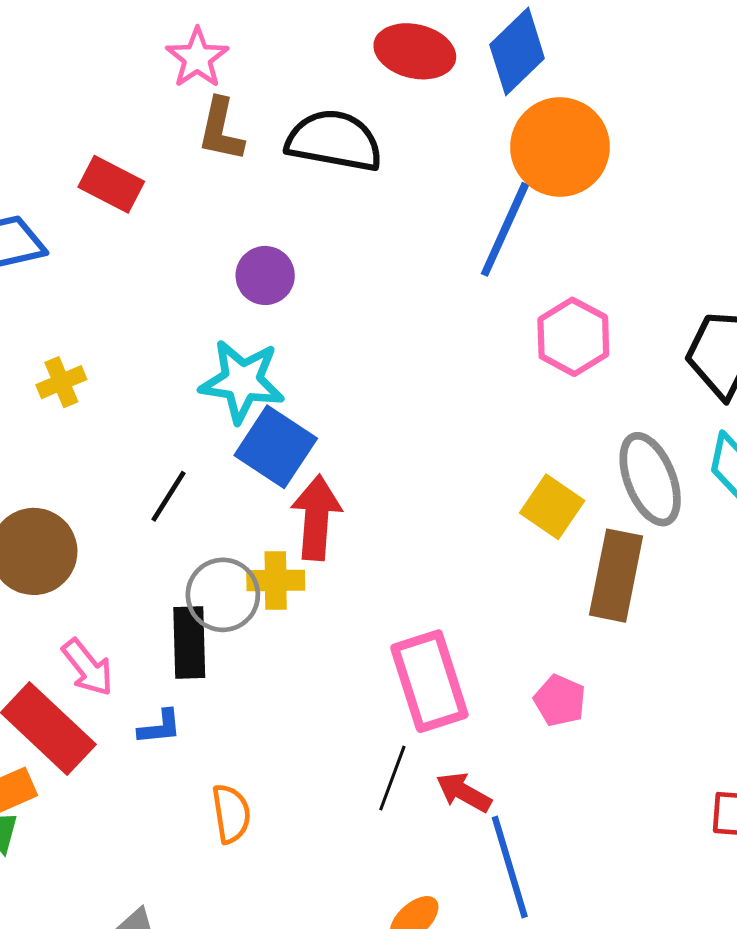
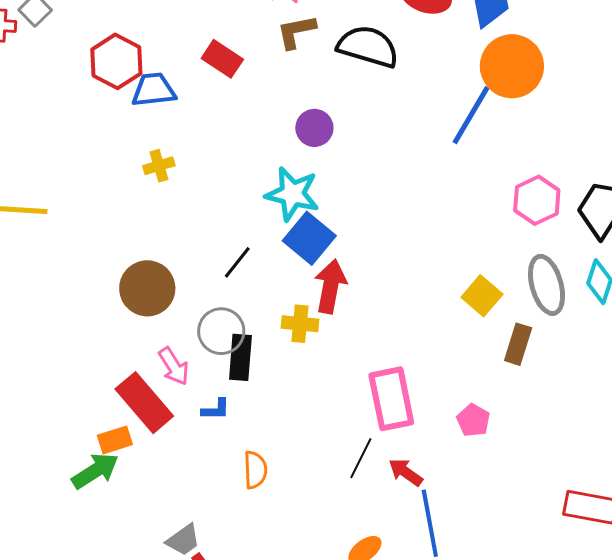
brown L-shape: (221, 130) -> (296, 32), turned 60
pink hexagon: (573, 337) -> (537, 200), moved
yellow cross: (61, 382) -> (159, 166), moved
brown rectangle: (616, 576) -> (518, 344), size x0.7
gray circle: (223, 595) -> (221, 331), moved

